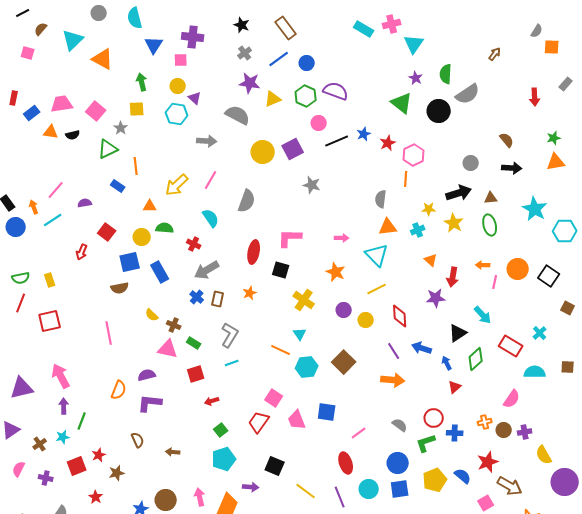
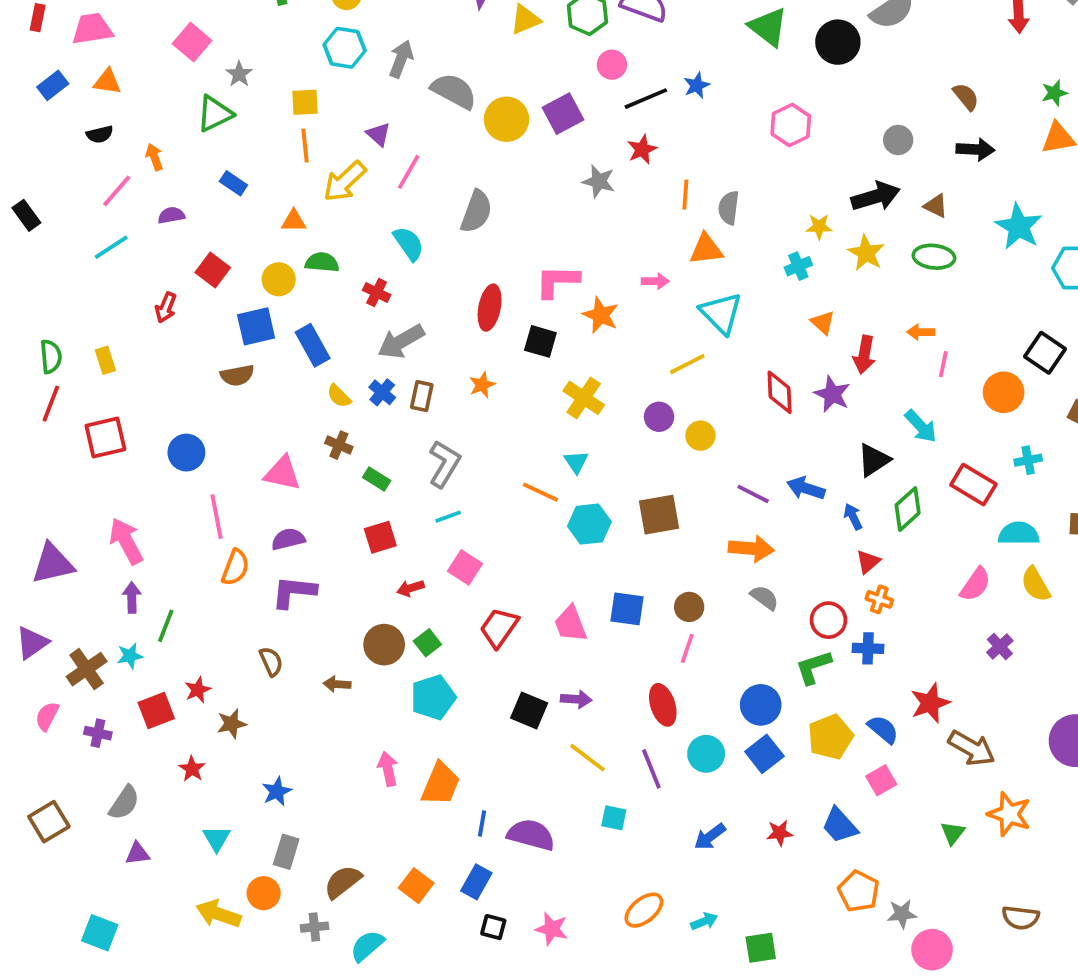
purple triangle: (195, 98) -> (378, 134), moved
pink trapezoid: (62, 104) -> (92, 29), moved
yellow square: (137, 109) -> (305, 102), moved
blue rectangle: (32, 113) -> (53, 85), moved
gray semicircle: (238, 115) -> (454, 91), moved
black semicircle: (73, 135) -> (100, 134), moved
gray arrow: (207, 141) -> (401, 59), moved, turned -72
red star: (388, 143) -> (642, 149), moved
orange line: (136, 166) -> (305, 146), moved
orange line: (406, 179) -> (685, 195), moved
brown triangle: (491, 198) -> (936, 206), turned 32
orange arrow: (34, 207) -> (154, 157), moved
green ellipse: (490, 225) -> (934, 257), turned -70
blue circle: (16, 227) -> (186, 453), moved
orange triangle: (388, 227) -> (706, 249), moved
orange circle: (518, 269) -> (1004, 392), moved
orange star: (336, 272) -> (601, 315), moved
green semicircle: (21, 278) -> (51, 357), turned -84
yellow line: (377, 289) -> (687, 364), moved
purple star: (436, 298) -> (832, 394), turned 30
yellow semicircle: (152, 315) -> (339, 396), moved
red diamond: (400, 316) -> (780, 392), moved
pink line: (109, 333) -> (217, 517), moved
cyan cross: (540, 333) -> (1028, 460), turned 32
pink triangle: (168, 349) -> (282, 473), moved
purple line: (394, 351) -> (753, 494), turned -30
brown square: (344, 362) -> (659, 515), turned 35
pink square: (274, 398) -> (465, 567), moved
orange cross: (485, 422) -> (879, 599), moved, turned 32
gray semicircle: (400, 425) -> (764, 598), moved
brown circle: (504, 430) -> (689, 607), moved
purple cross: (525, 432) -> (1000, 646), turned -32
pink line: (359, 433) -> (687, 648), turned -35
brown cross: (40, 444) -> (87, 669), size x1.5
yellow semicircle: (544, 455) -> (1036, 584), moved
purple arrow: (251, 487) -> (576, 699), moved
blue square: (400, 489) -> (764, 754), turned -30
brown circle: (166, 500) -> (384, 645), moved
pink square: (486, 503) -> (881, 780), moved

